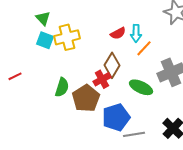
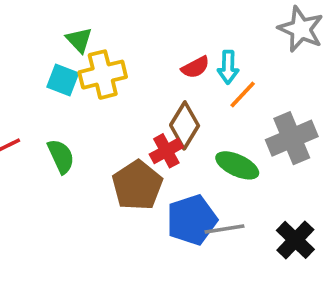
green triangle: (43, 18) -> (79, 40), moved
green semicircle: (62, 87) -> (61, 156), moved, turned -42
gray line: (134, 134) -> (224, 229), moved

